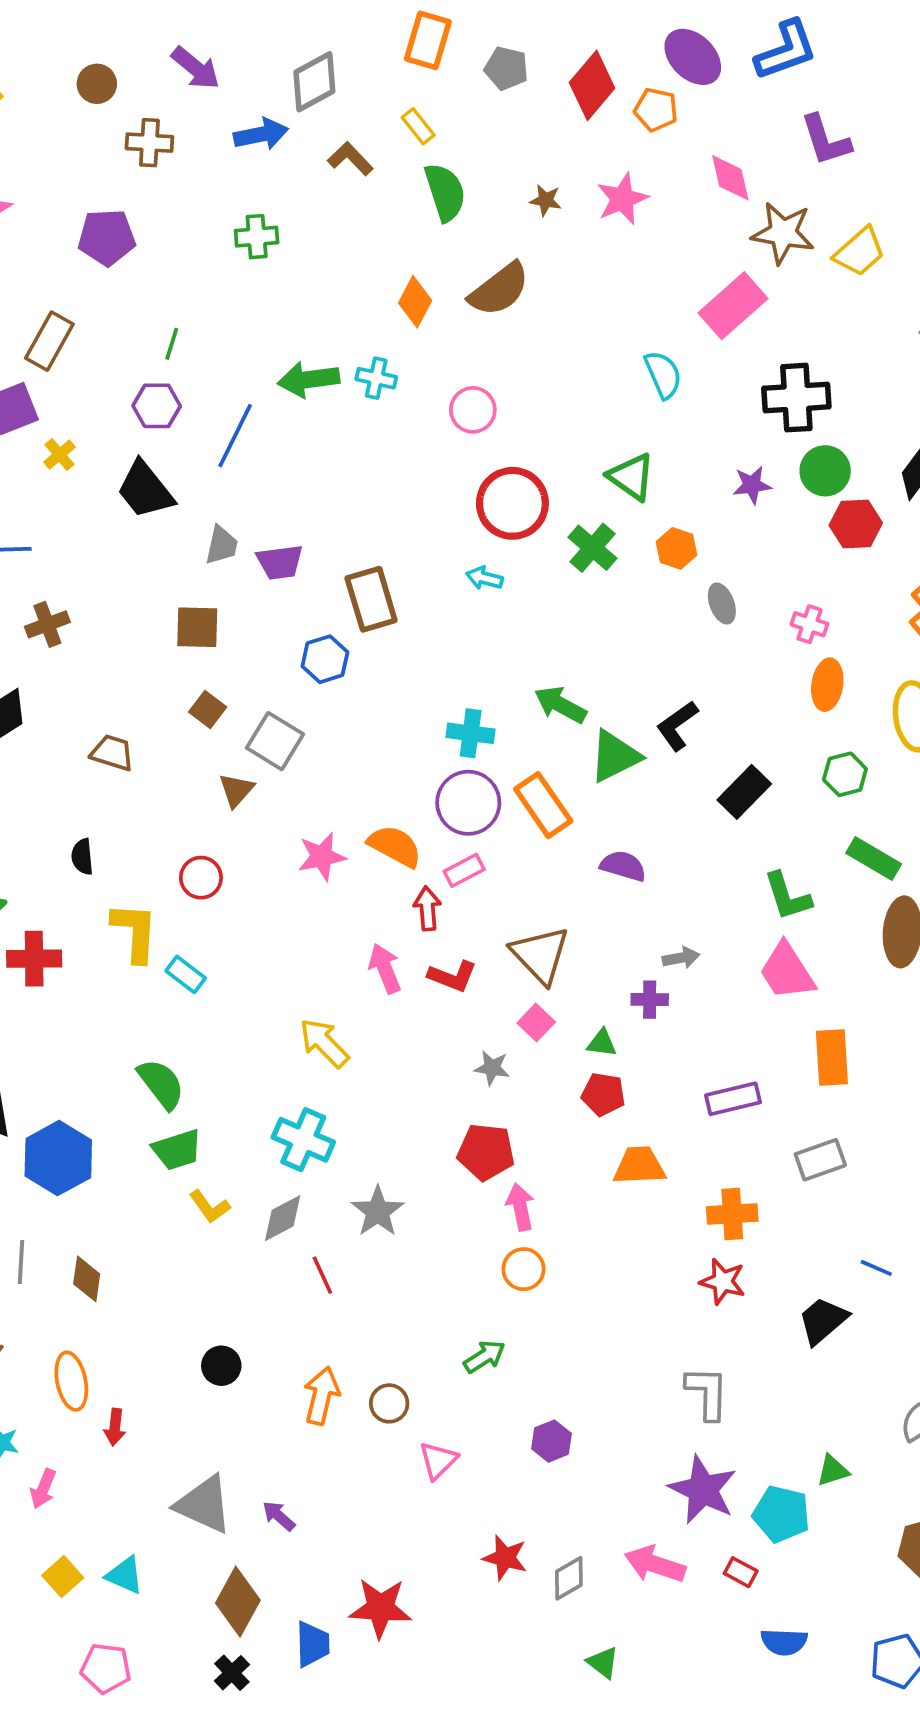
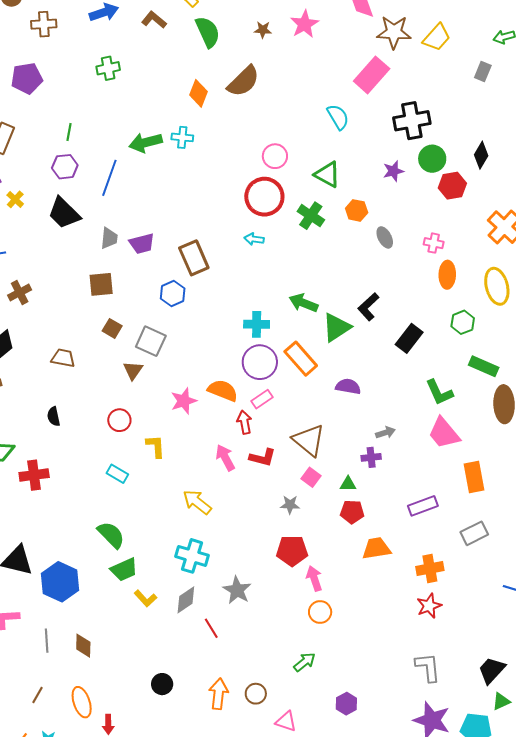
pink circle: (473, 410) -> (275, 156), moved
yellow L-shape: (135, 932) -> (156, 446), moved, size x0.7
red star: (723, 1281) -> (429, 606), turned -30
black trapezoid: (823, 1321) -> (492, 670), moved
pink triangle: (438, 1460) -> (286, 721), turned -50

